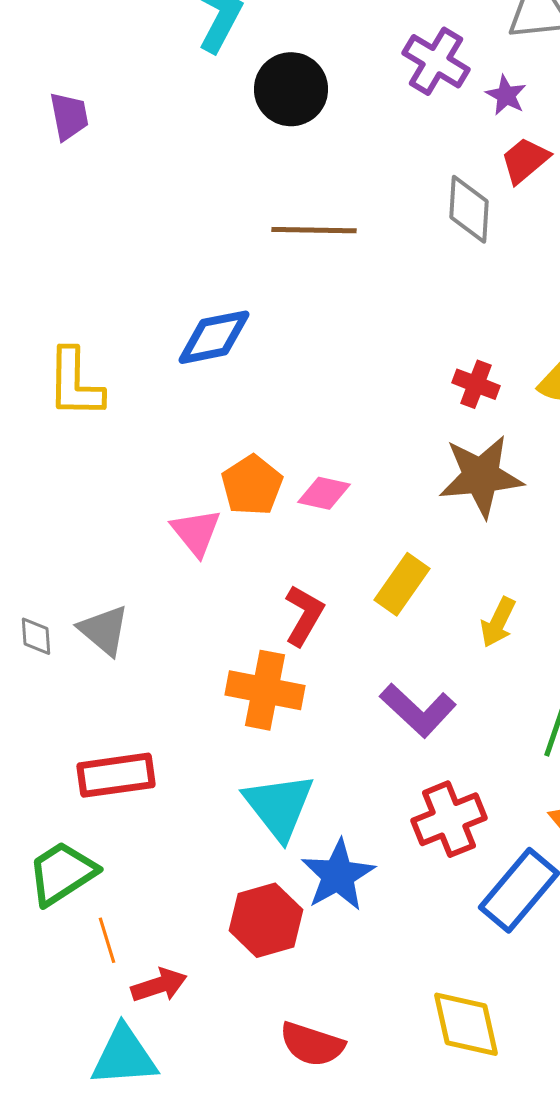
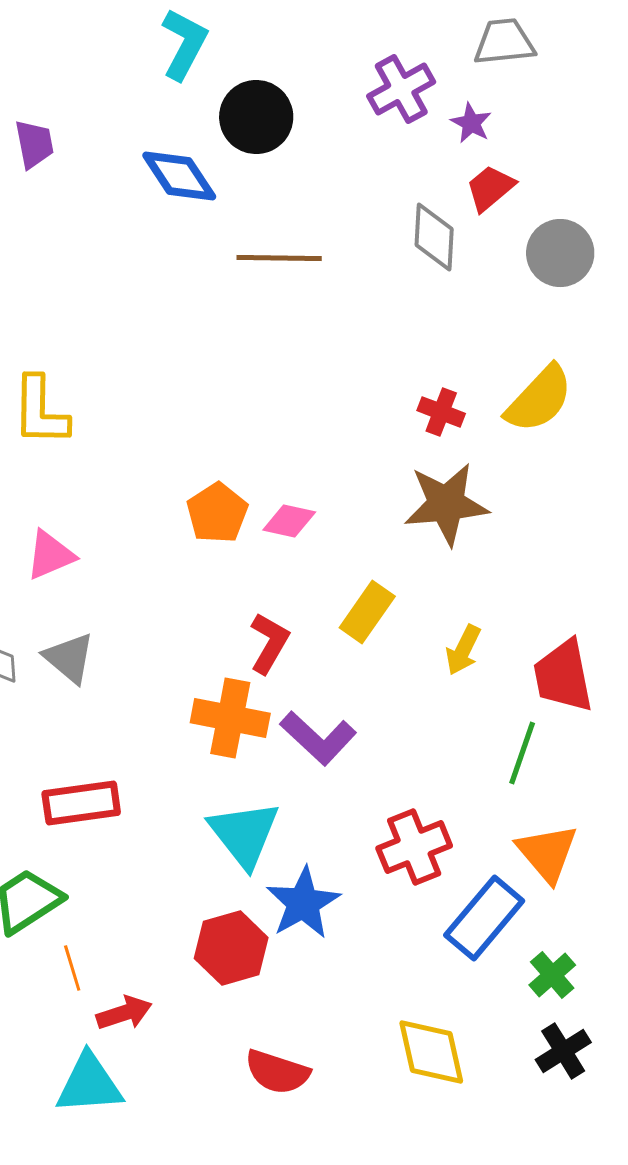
purple cross: (436, 61) -> (401, 89), turned 30
blue diamond: (214, 337) -> (179, 176), moved, turned 68
pink triangle: (196, 532) -> (50, 555), moved, turned 46
purple L-shape: (418, 710) -> (318, 738), moved

